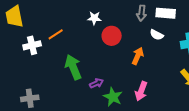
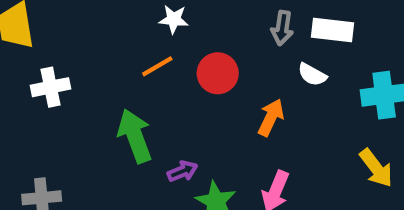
white star: (94, 18) -> (174, 19), moved
orange line: (56, 34) -> (157, 66), moved

